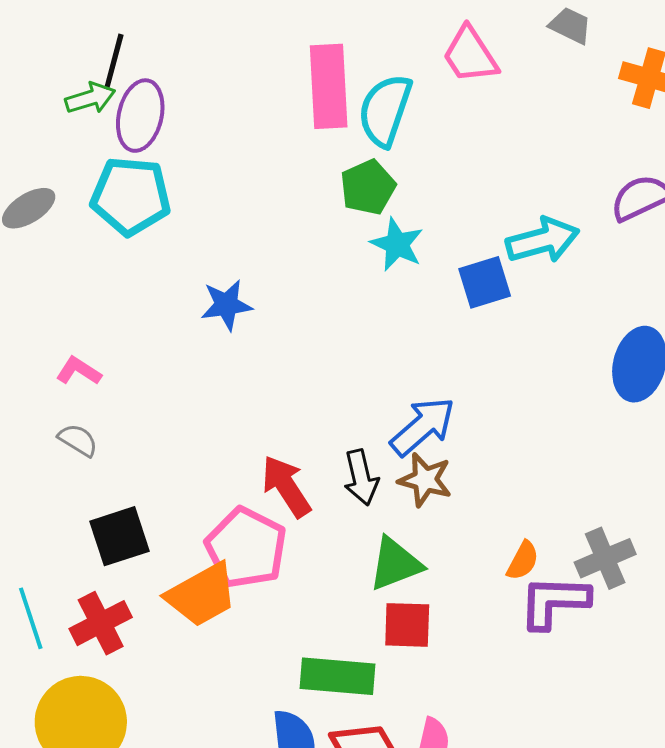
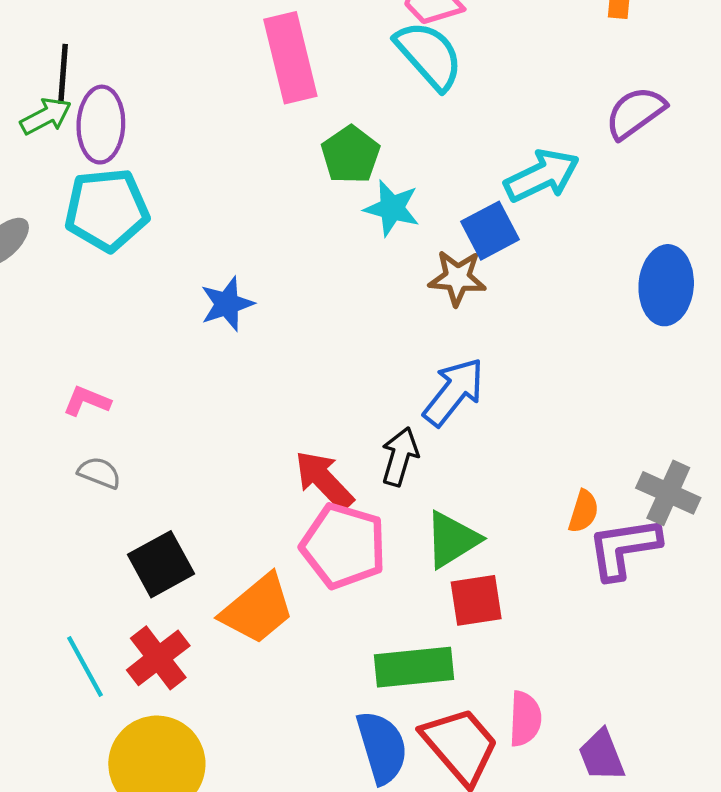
cyan semicircle: (385, 110) -> (429, 55), moved, turned 130
black arrow: (361, 477) -> (400, 457), turned -140
brown star: (425, 480) -> (457, 278), moved
pink pentagon: (246, 548) -> (343, 546), moved
gray cross: (605, 558) -> (668, 493), turned -32

